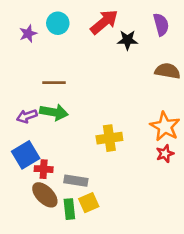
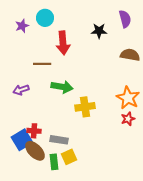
red arrow: (104, 22) -> (63, 43), moved, turned 125
green arrow: (54, 112) -> (62, 87), moved
blue square: (26, 155) -> (22, 140), moved

